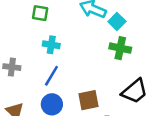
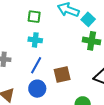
green square: (40, 13) -> (34, 17), moved
brown square: (89, 100) -> (62, 75), moved

